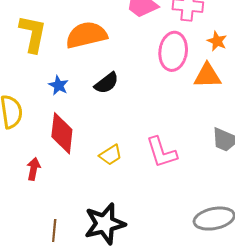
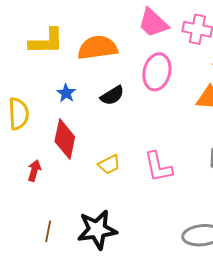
yellow L-shape: (33, 34) -> (46, 41), turned 72
pink ellipse: (173, 51) -> (157, 72), moved

